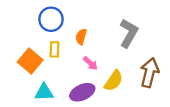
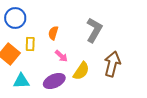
blue circle: (51, 19) -> (15, 18), moved

